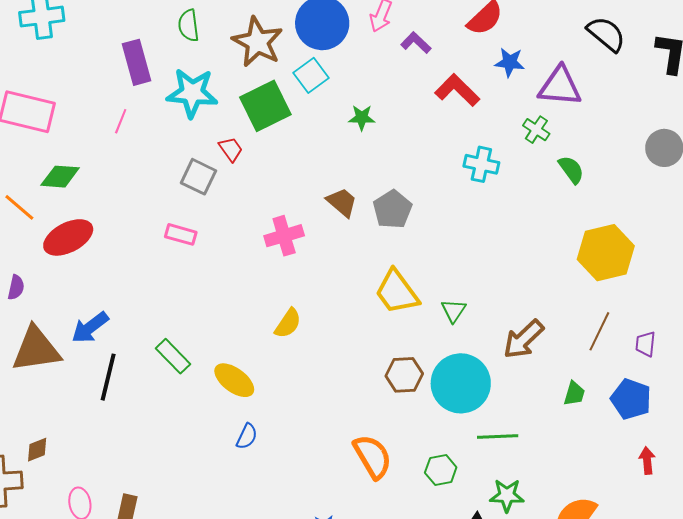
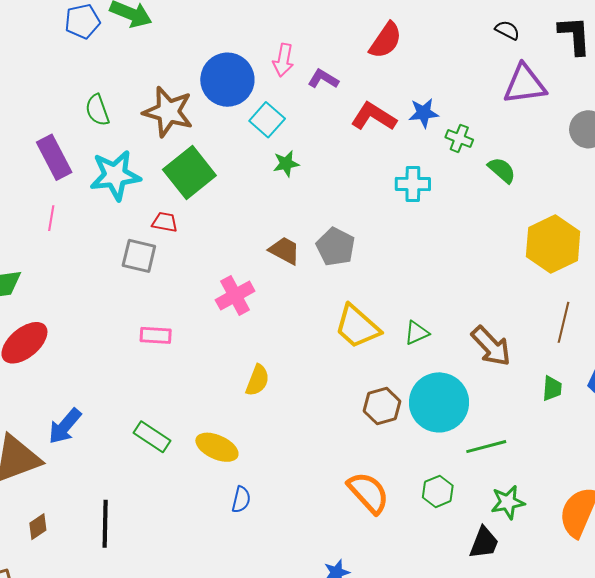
black semicircle: (606, 34) -> (507, 30), size x0.6
blue star: (510, 62) -> (424, 113), moved
cyan square: (311, 75) -> (267, 120), moved
purple triangle: (560, 86) -> (525, 84), moved
red trapezoid: (231, 149) -> (165, 222), turned -32
pink rectangle: (181, 234) -> (156, 335), moved
green triangle: (454, 311) -> (417, 333), turned 44
brown arrow: (523, 339) -> (491, 346), turned -78
black line: (108, 377) -> (105, 524), moved
brown diamond: (37, 450) -> (38, 527), moved

